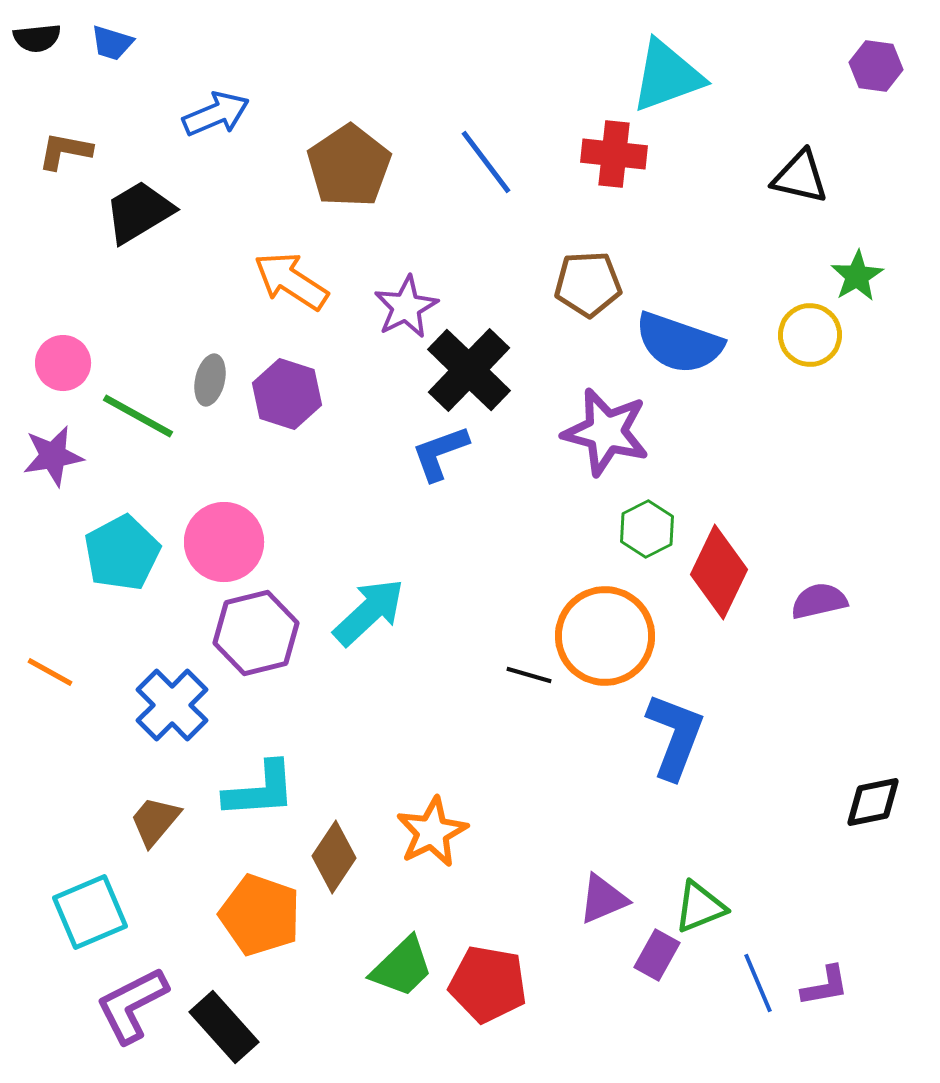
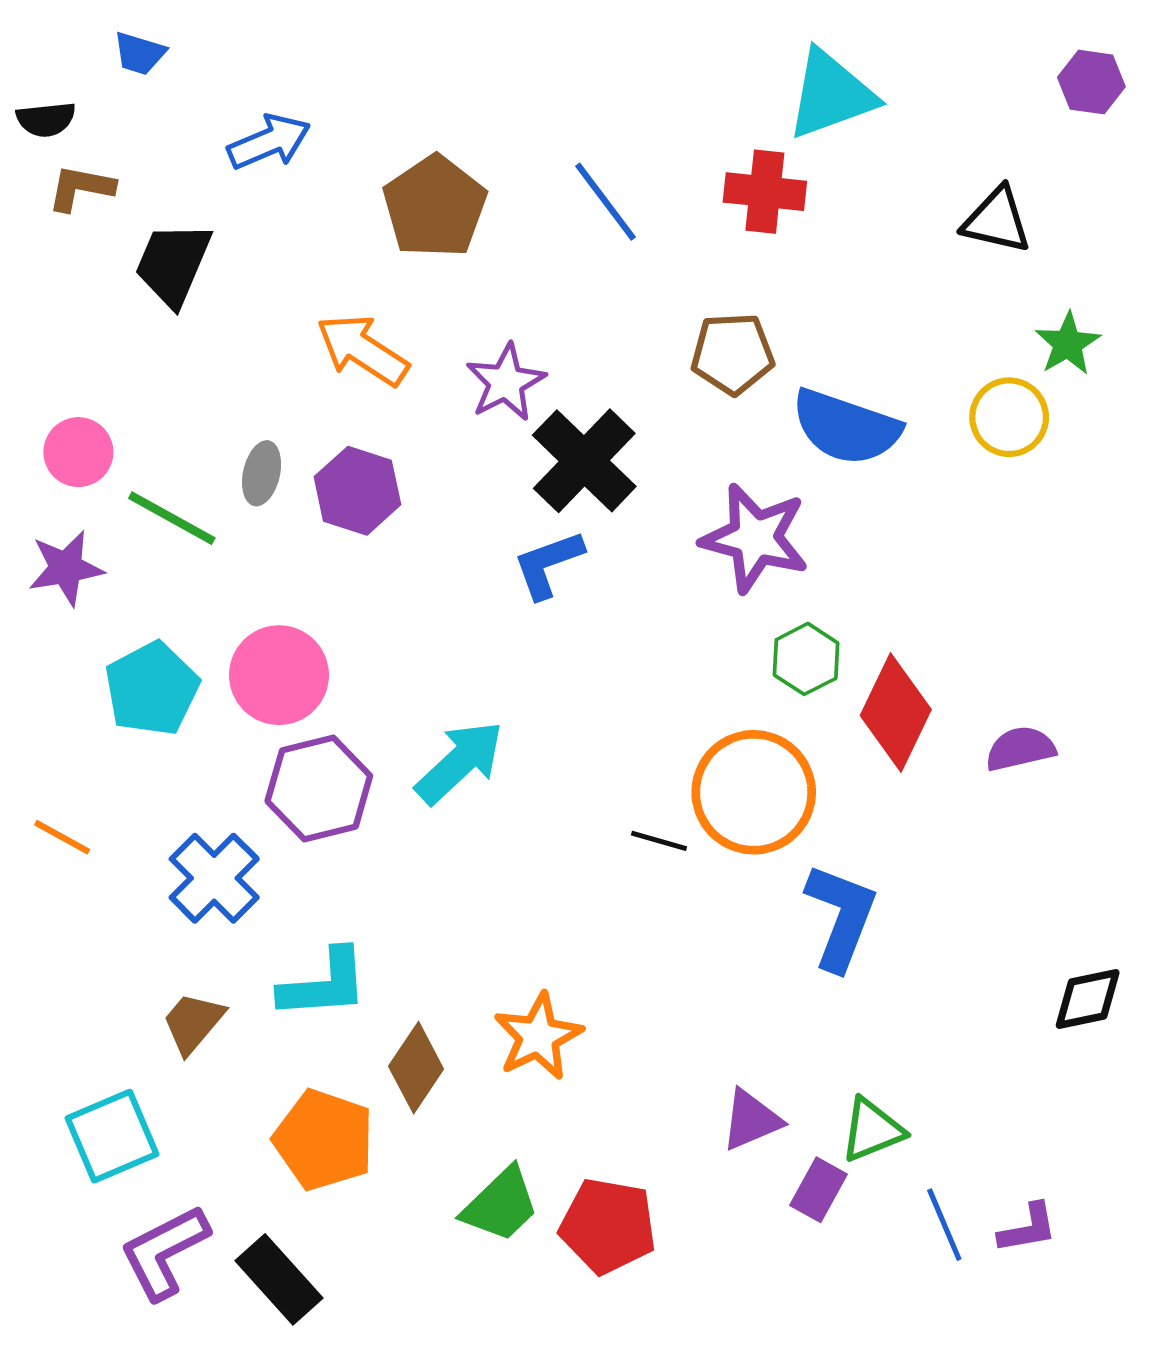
black semicircle: (37, 38) -> (46, 119), moved
black trapezoid: (139, 212) -> (173, 264), turned -36

